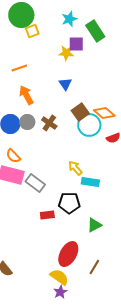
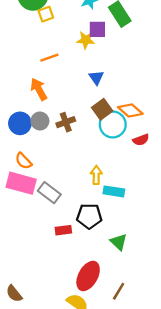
orange line: (19, 68) -> (49, 58), moved
blue triangle: (65, 84) -> (96, 78), moved
brown cross: (49, 123) -> (66, 122), turned 35
yellow arrow: (75, 168) -> (96, 175), turned 42
green triangle: (94, 225) -> (119, 242), turned -49

